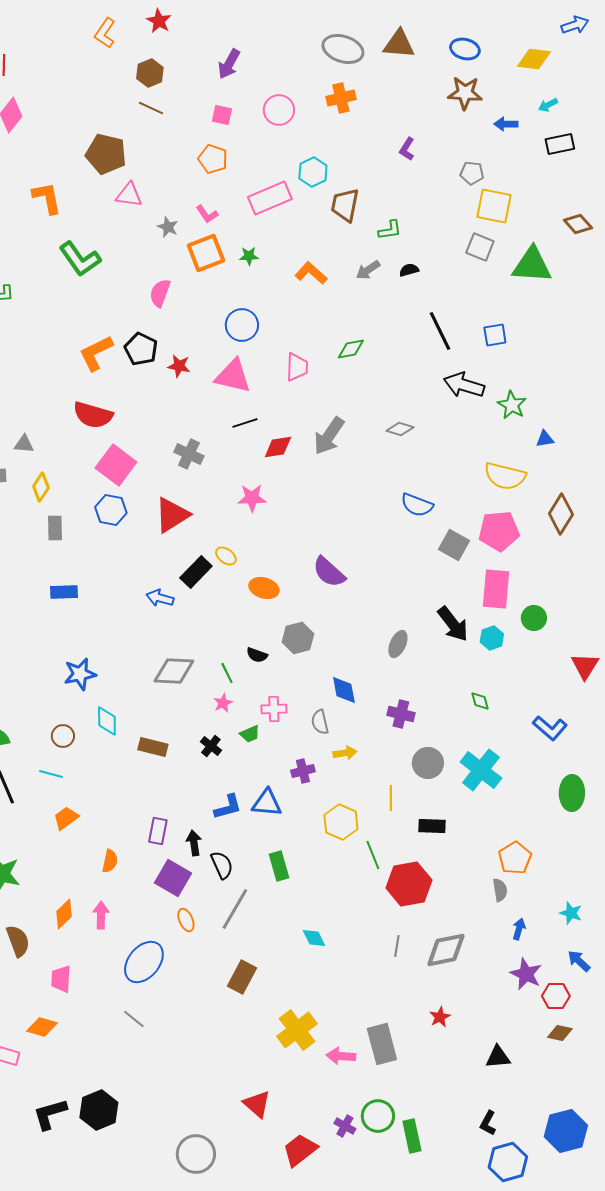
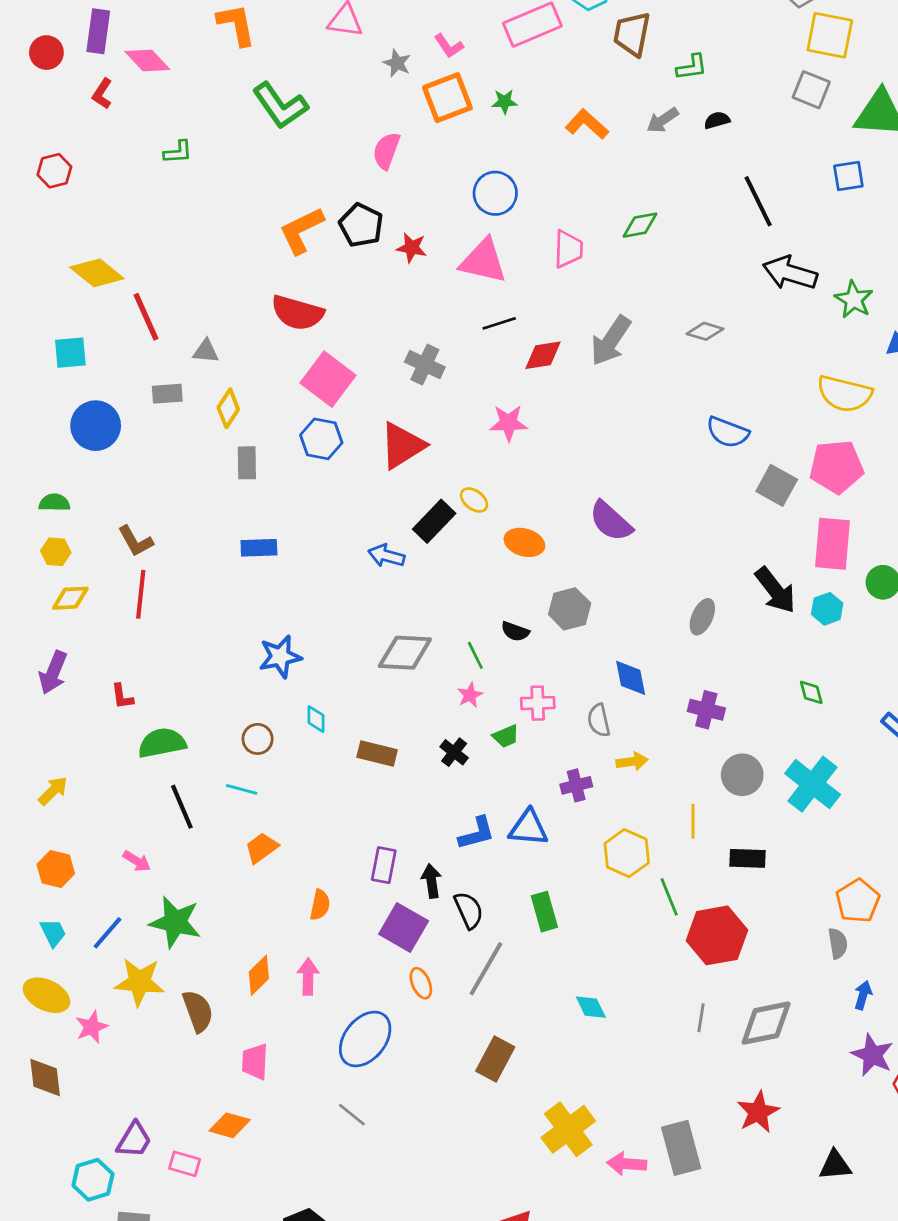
blue square: (495, 335) -> (848, 176), moved
cyan diamond: (107, 721) -> (316, 719), size x0.7
red star: (440, 1017) -> (758, 1112), size x1.5

